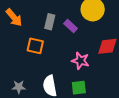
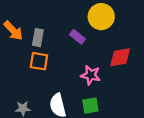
gray rectangle: (50, 22) -> (38, 38), moved

